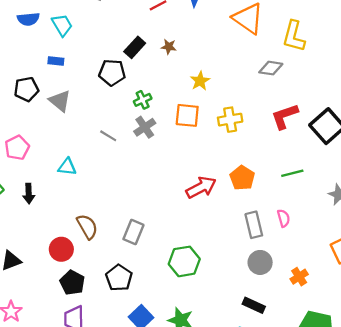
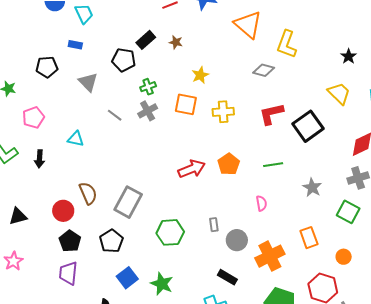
gray triangle: (60, 101) -> (88, 82), moved
gray rectangle: (254, 225) -> (214, 225), moved, size x0.6
gray rectangle: (133, 232) -> (128, 202), size x1.4
orange cross: (299, 277) -> (270, 256), size x1.8

